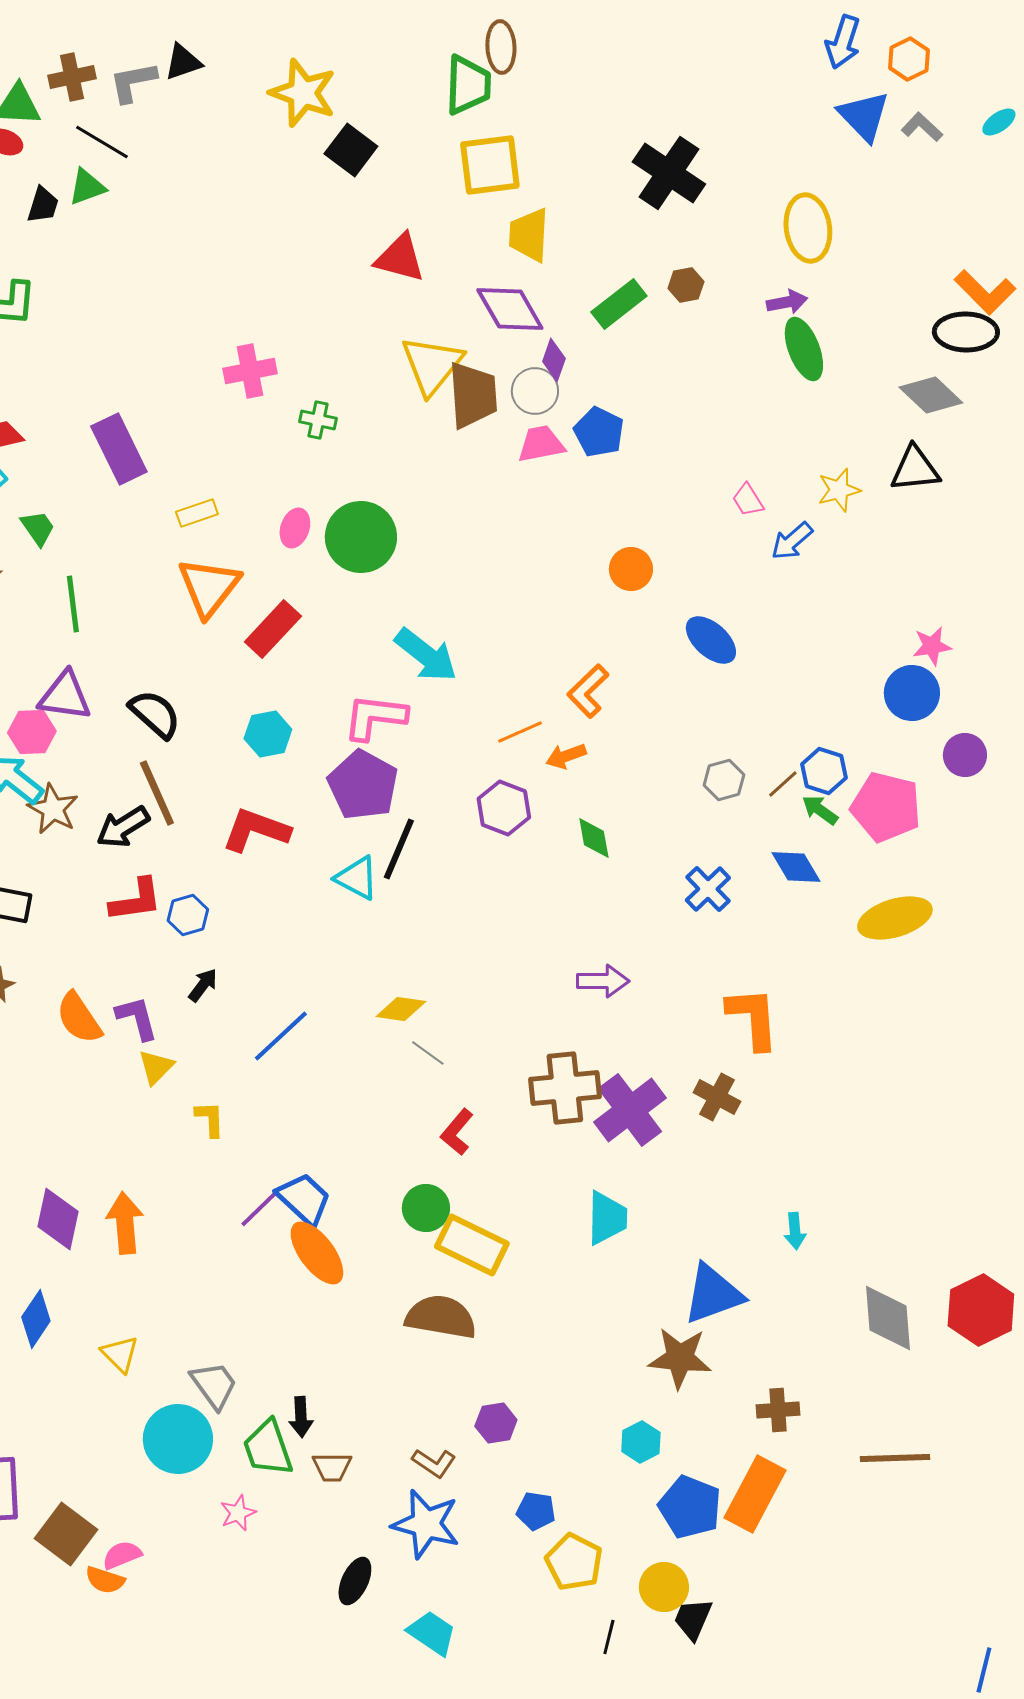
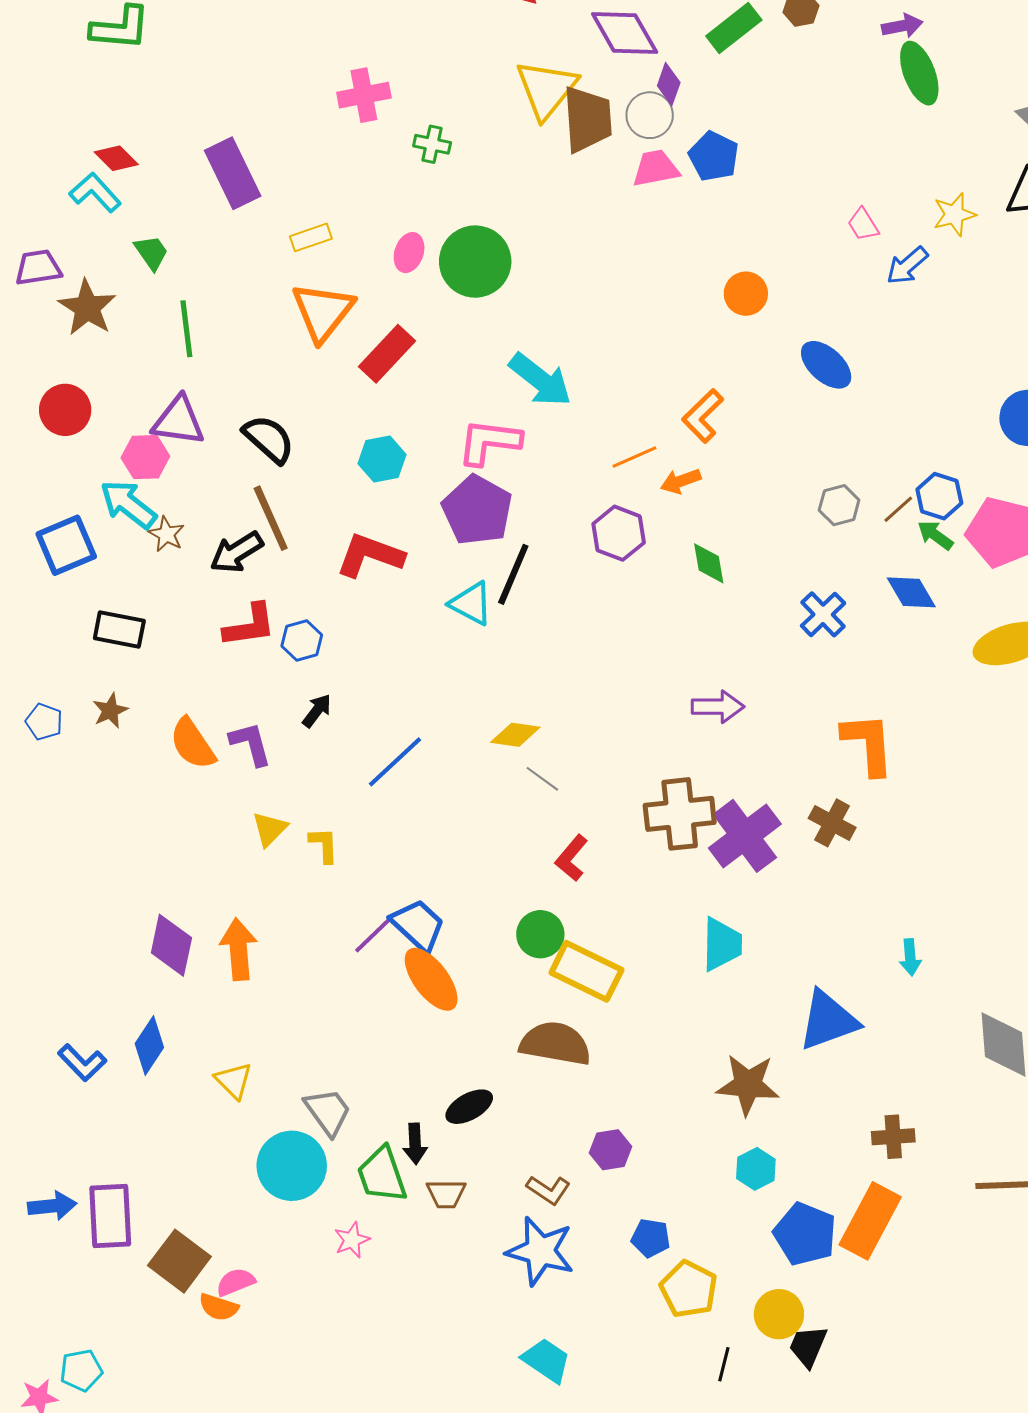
brown star: (53, 809) -> (166, 534), size x0.7
yellow triangle: (156, 1067) -> (270, 829), moved
brown star: (680, 1358) -> (748, 1085), moved
black ellipse: (355, 1581) -> (469, 1107), moved, turned 36

